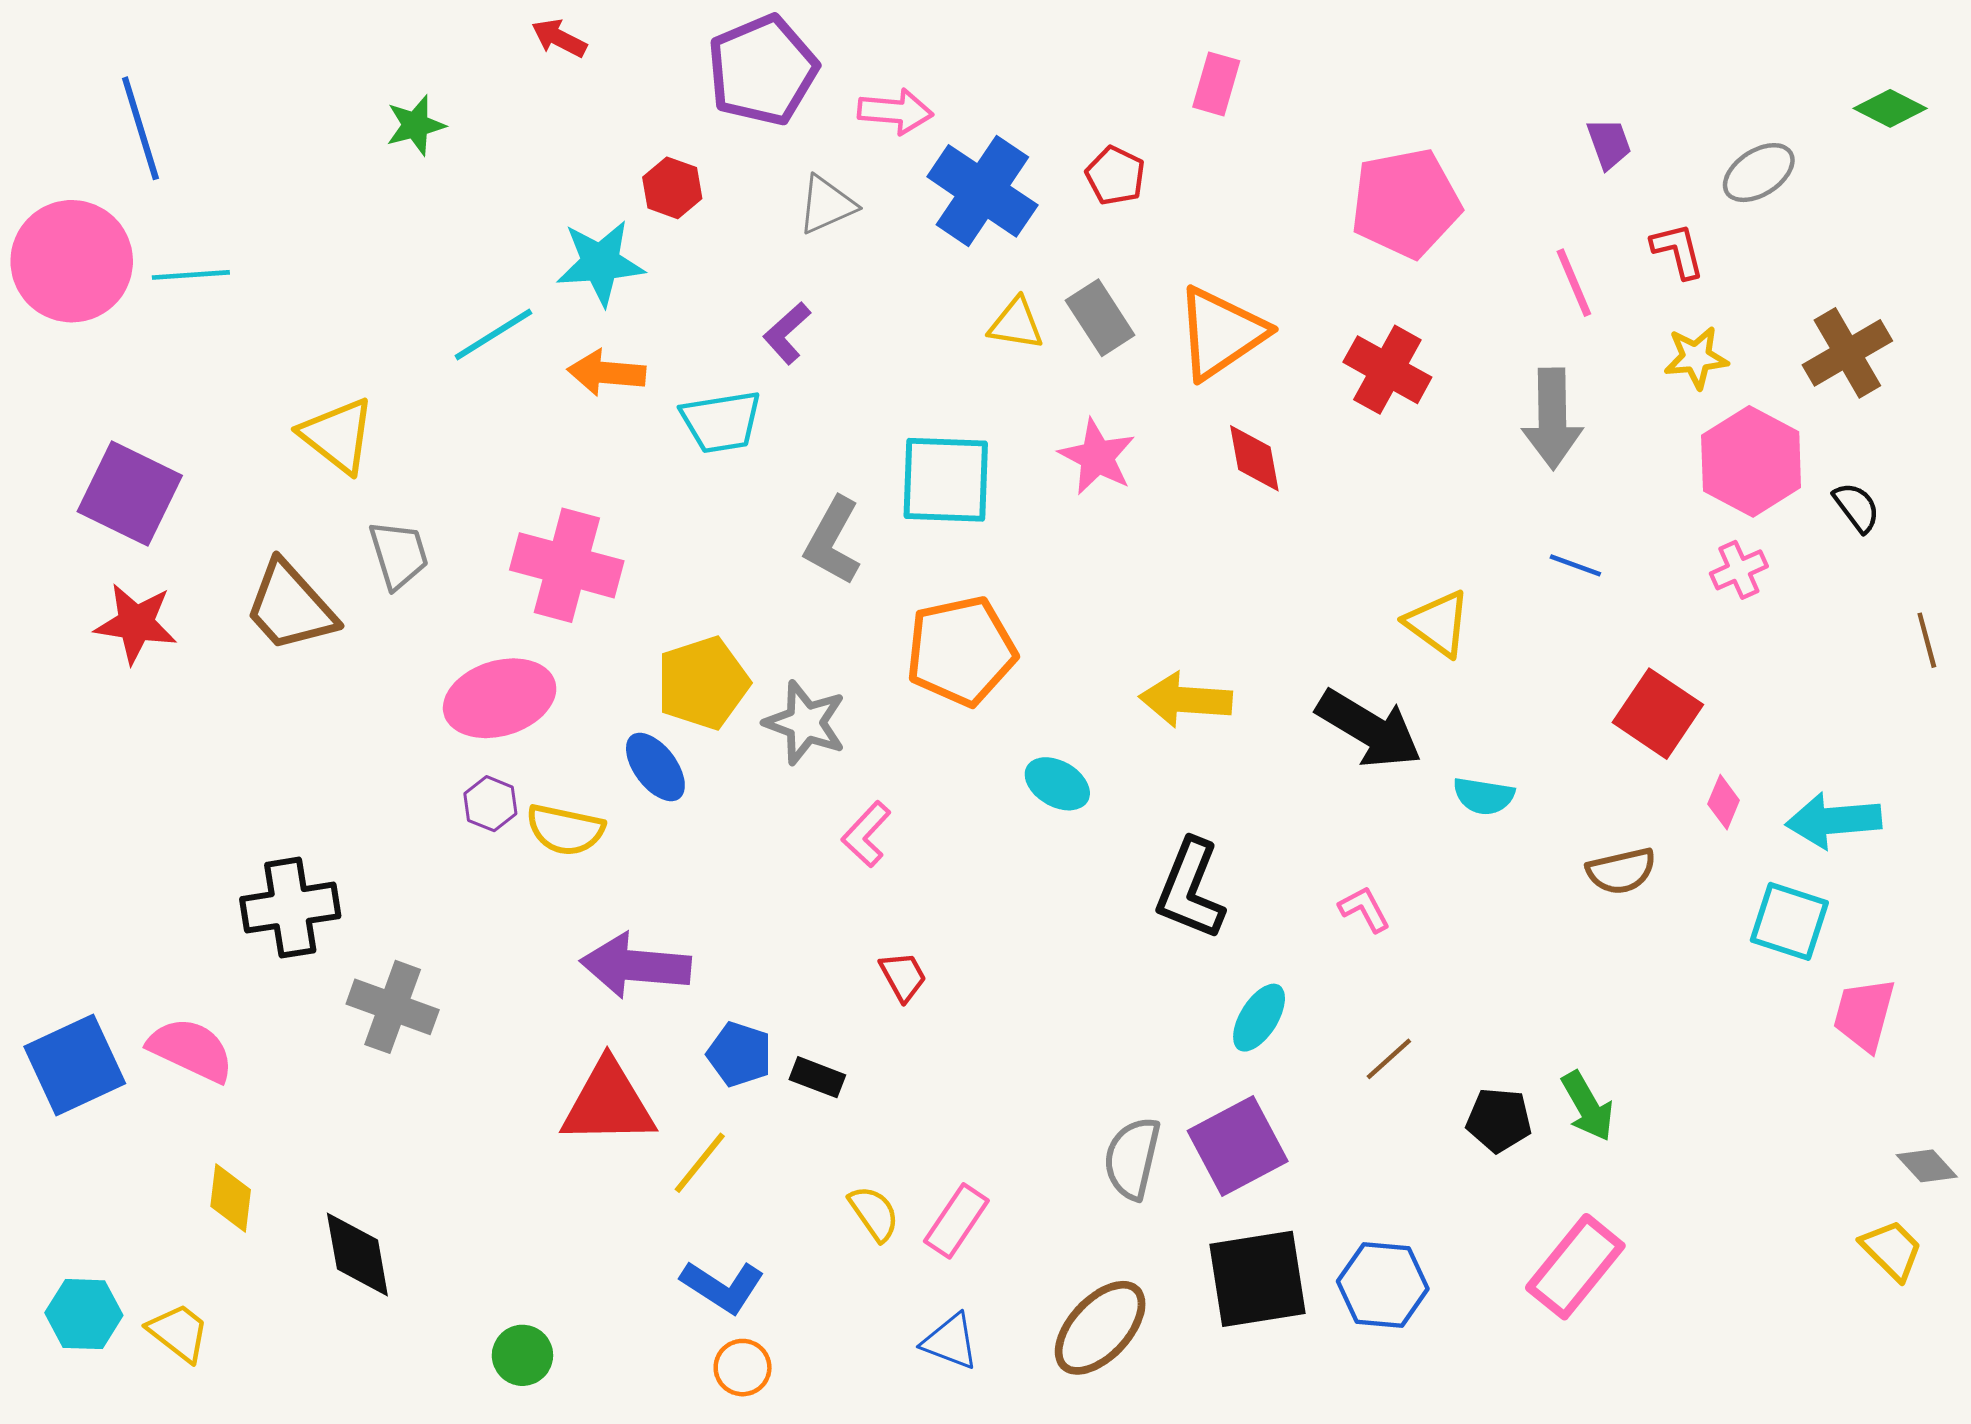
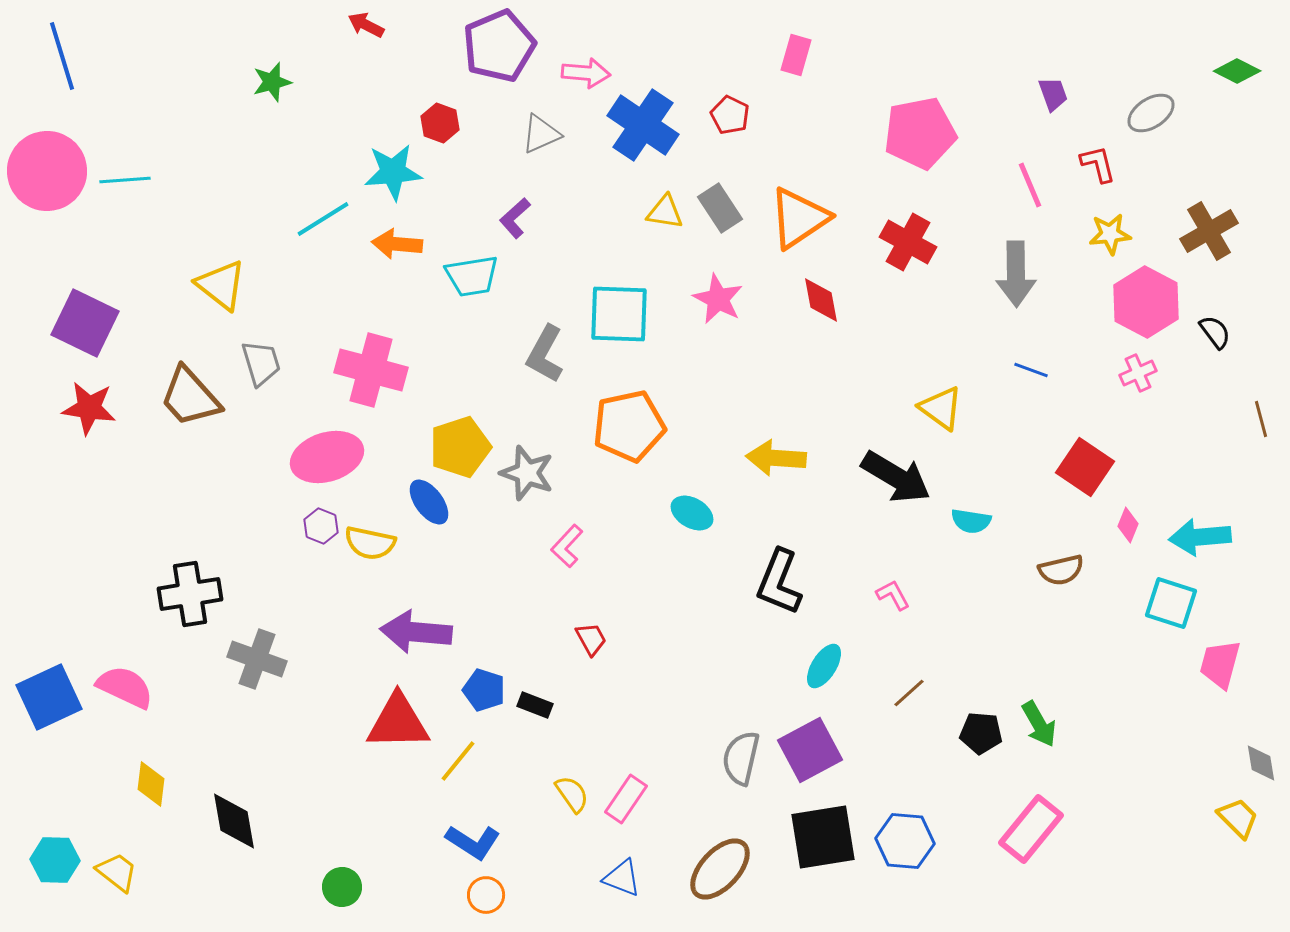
blue line: (140, 128) -> (62, 56), moved
gray diamond: (1927, 1166) -> (1261, 763), turned 33

